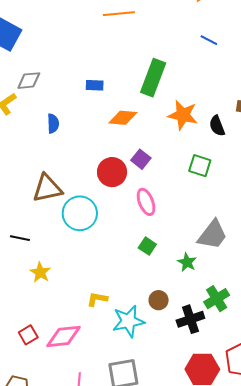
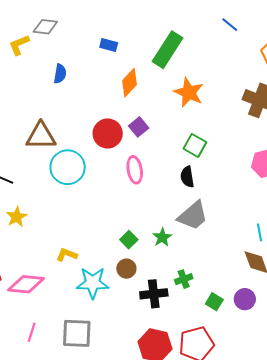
orange diamond: (123, 118) -> (130, 83), turned -64
black semicircle: (217, 126) -> (187, 177), moved
green square: (147, 246) -> (129, 240), moved
green cross: (217, 299) -> (184, 279), size x0.7

